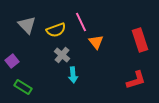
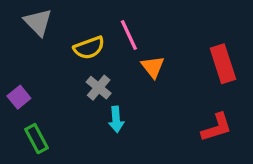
gray triangle: (27, 25) -> (38, 22), moved
green rectangle: (23, 87) -> (36, 139), turned 30

